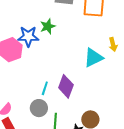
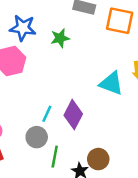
blue star: (28, 36) -> (23, 28), moved
cyan triangle: (93, 58) -> (111, 83), turned 40

